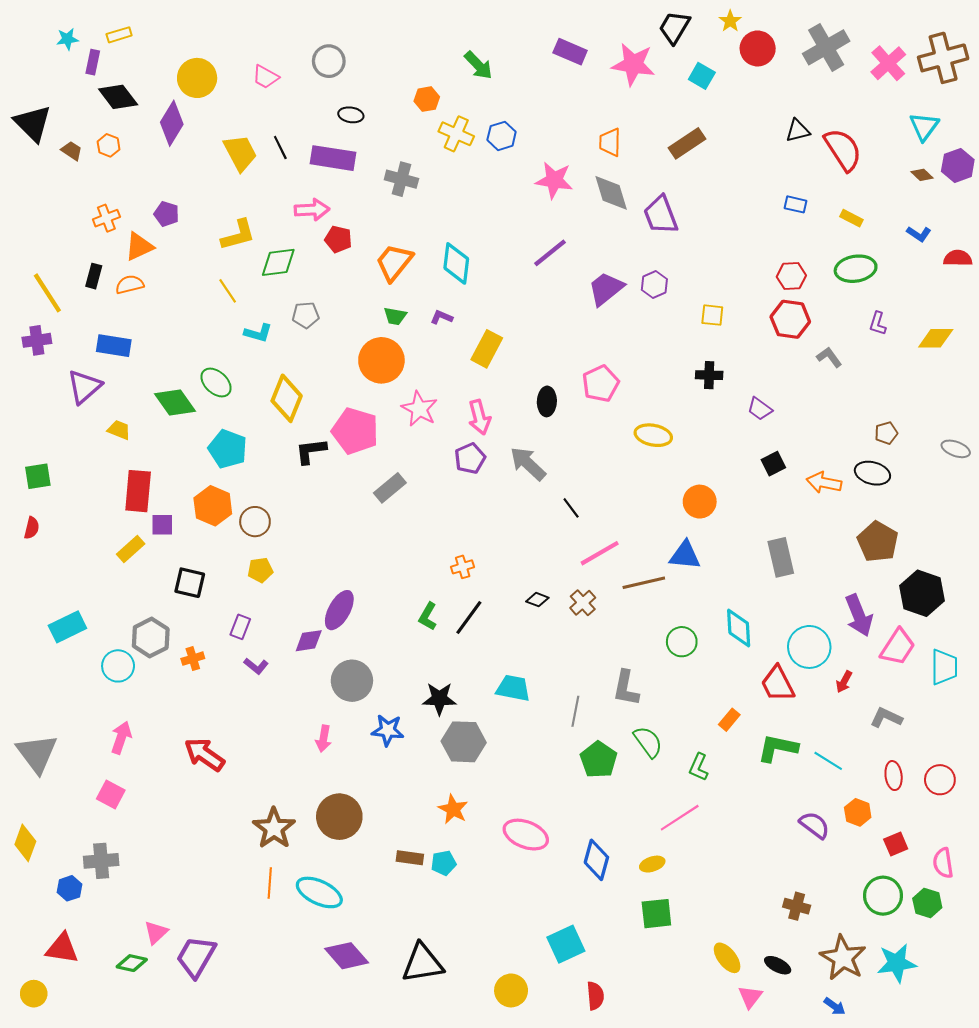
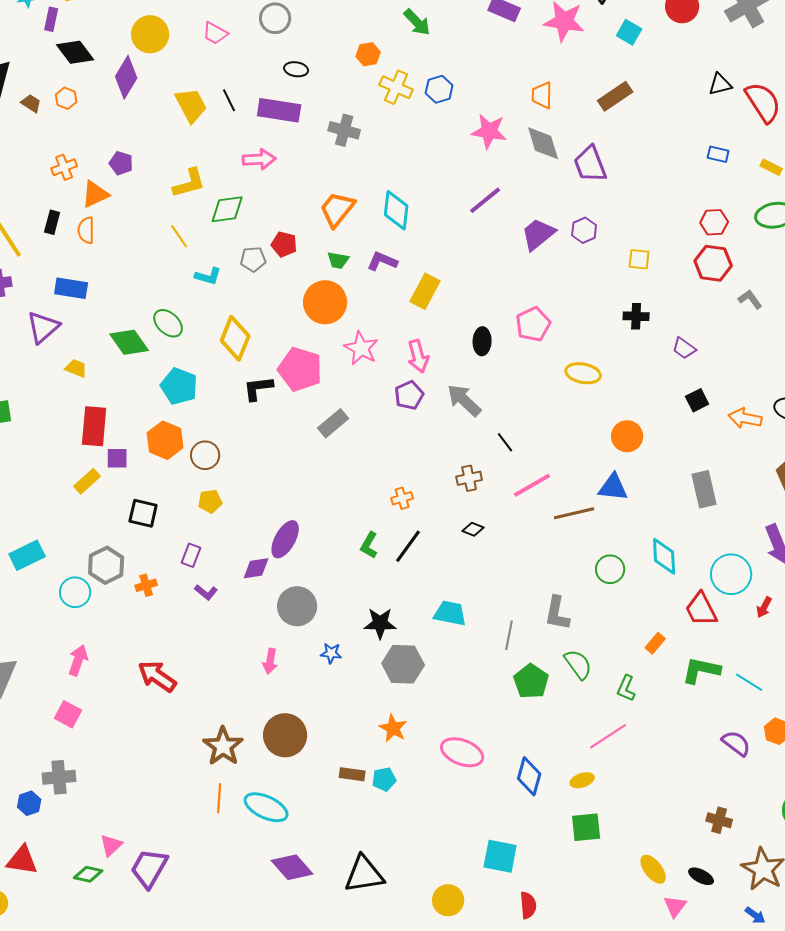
red pentagon: (338, 239) -> (284, 244), moved
orange semicircle: (130, 285) -> (86, 230), turned -76
purple L-shape: (442, 317) -> (382, 261), size x1.4
brown cross: (583, 603) -> (469, 478), moved, turned 30
blue star: (388, 730) -> (331, 653), size x0.7
cyan square: (566, 944) -> (500, 856), turned 36

